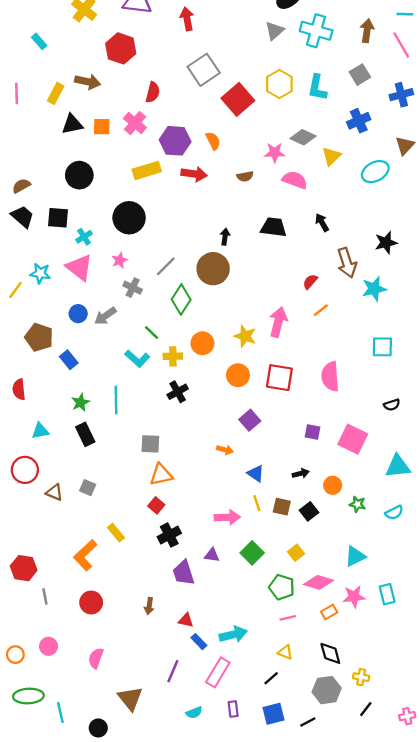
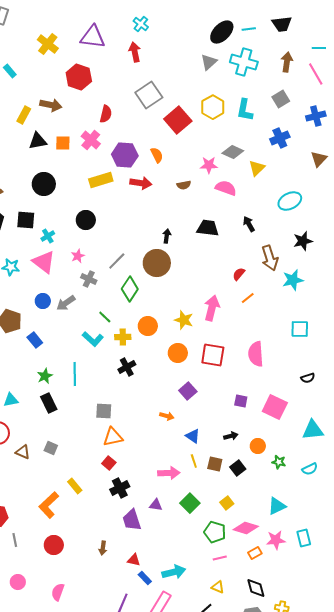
cyan ellipse: (375, 172) -> (290, 201), moved
black circle: (129, 218) -> (86, 220), size x0.7

